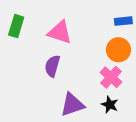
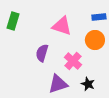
pink triangle: (60, 32) -> (62, 26), moved
pink cross: (111, 77) -> (73, 61), moved

